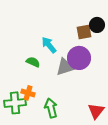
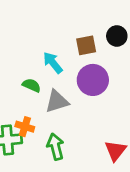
brown square: (84, 32) -> (86, 45), moved
gray triangle: (65, 67) -> (57, 101), moved

